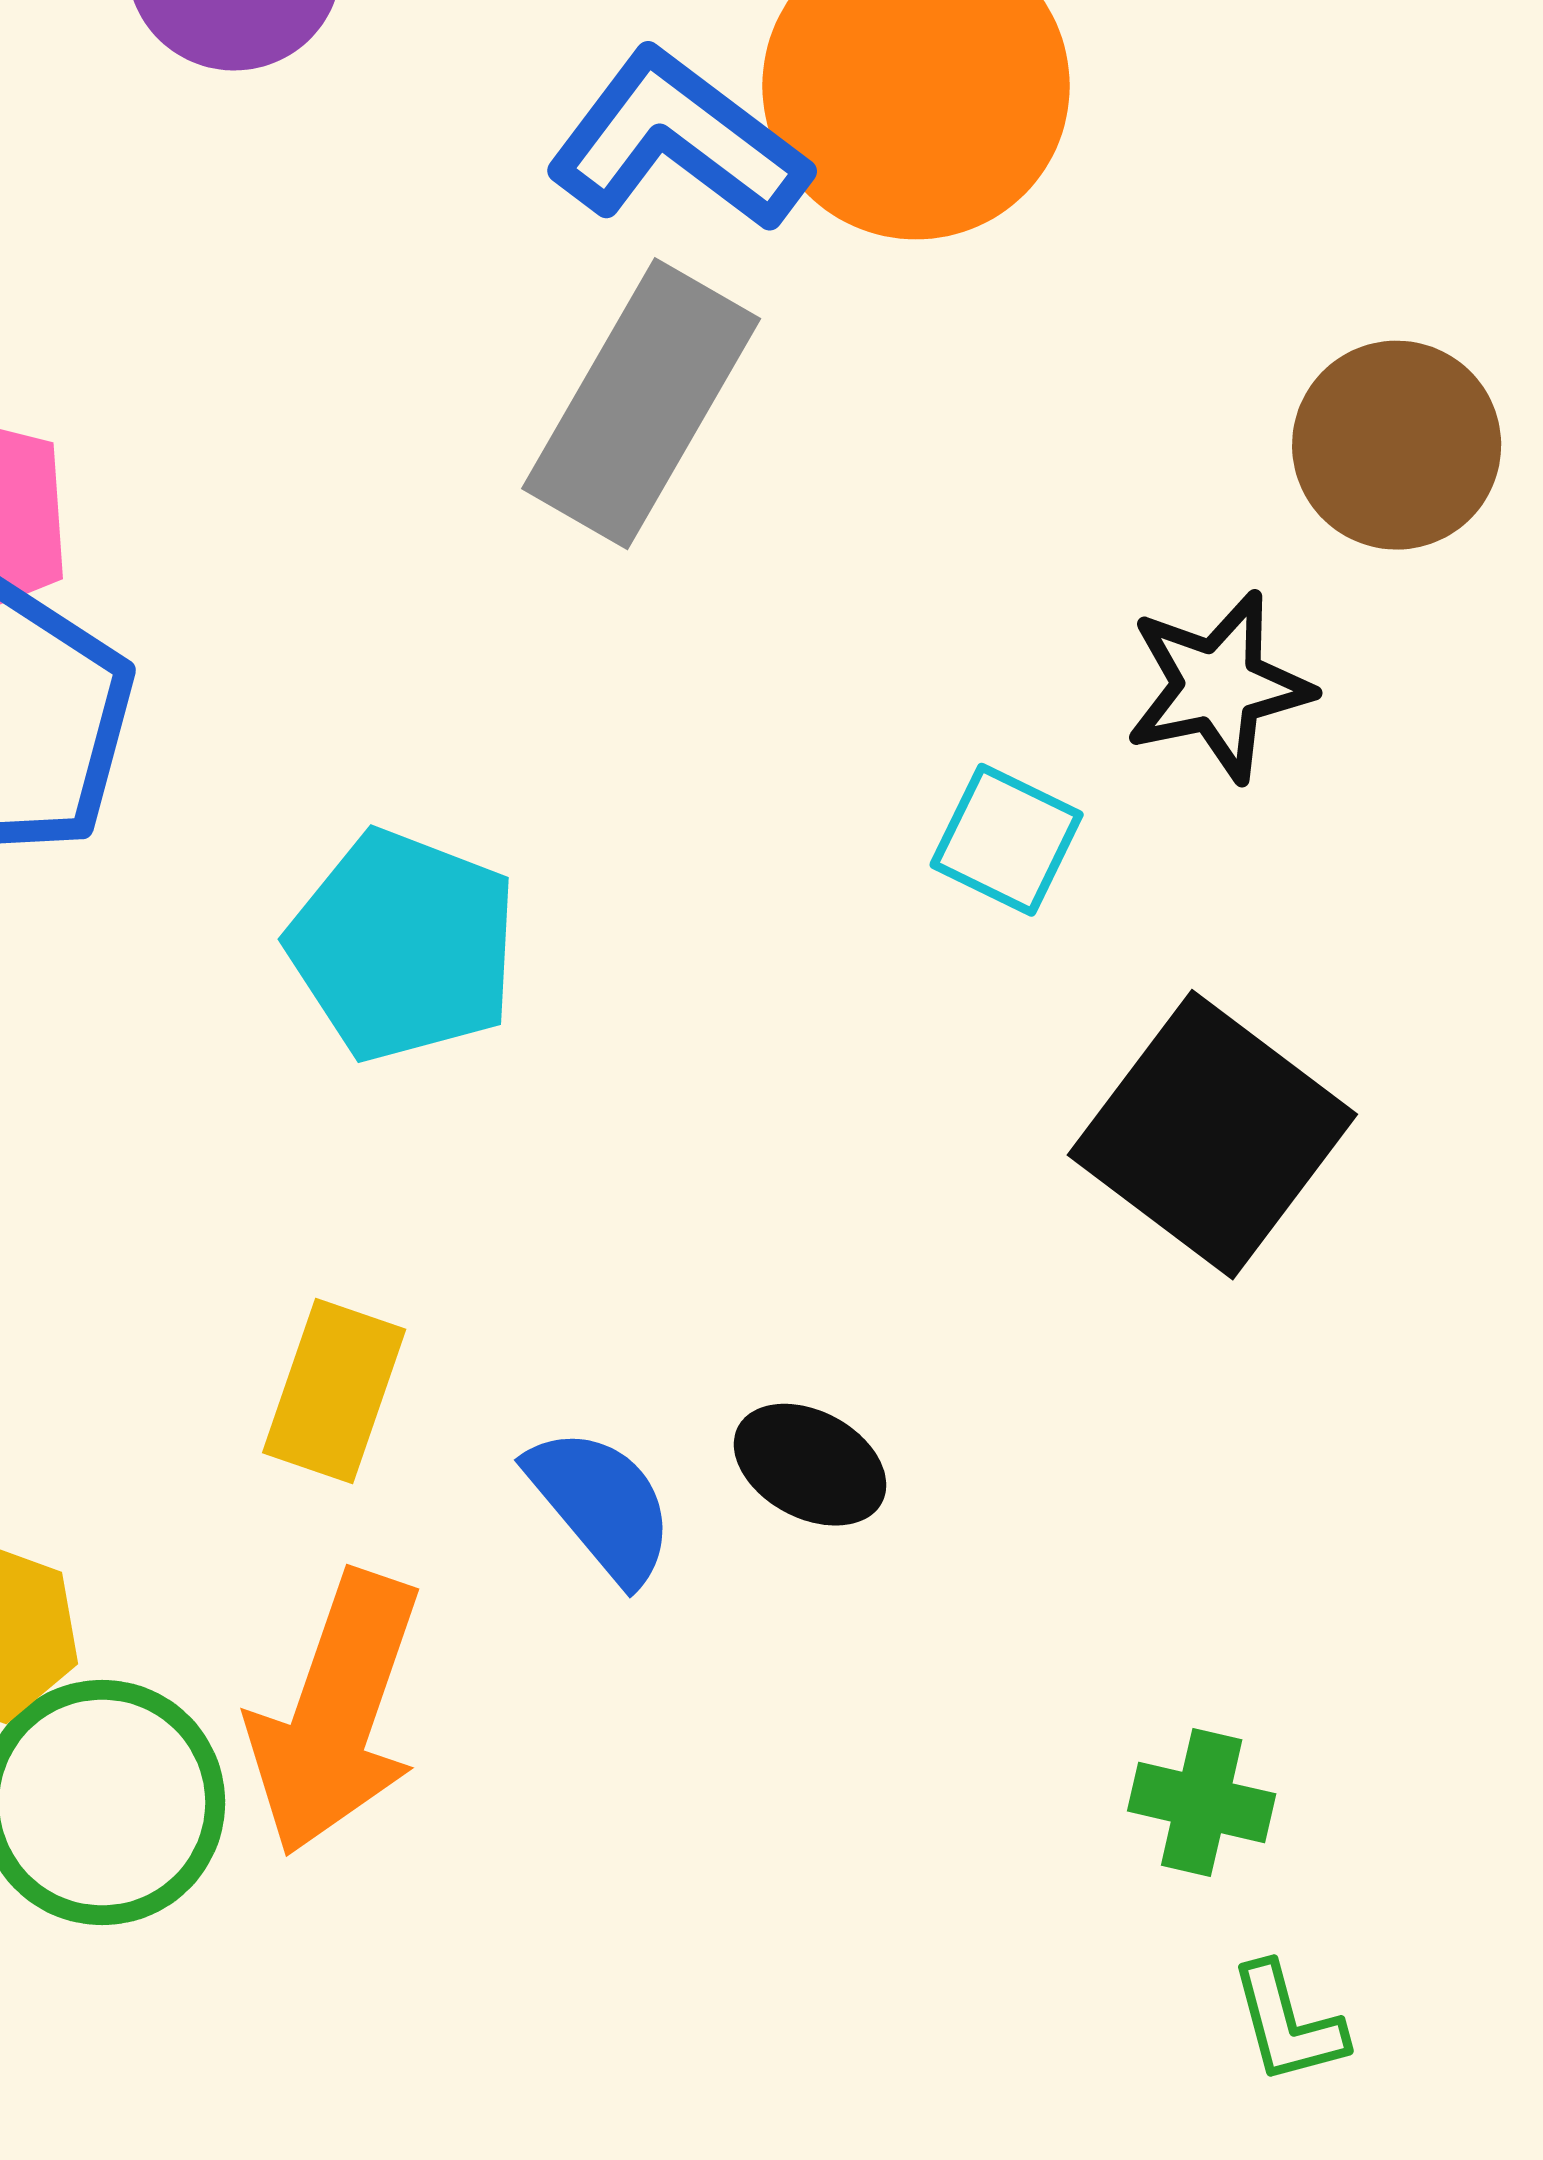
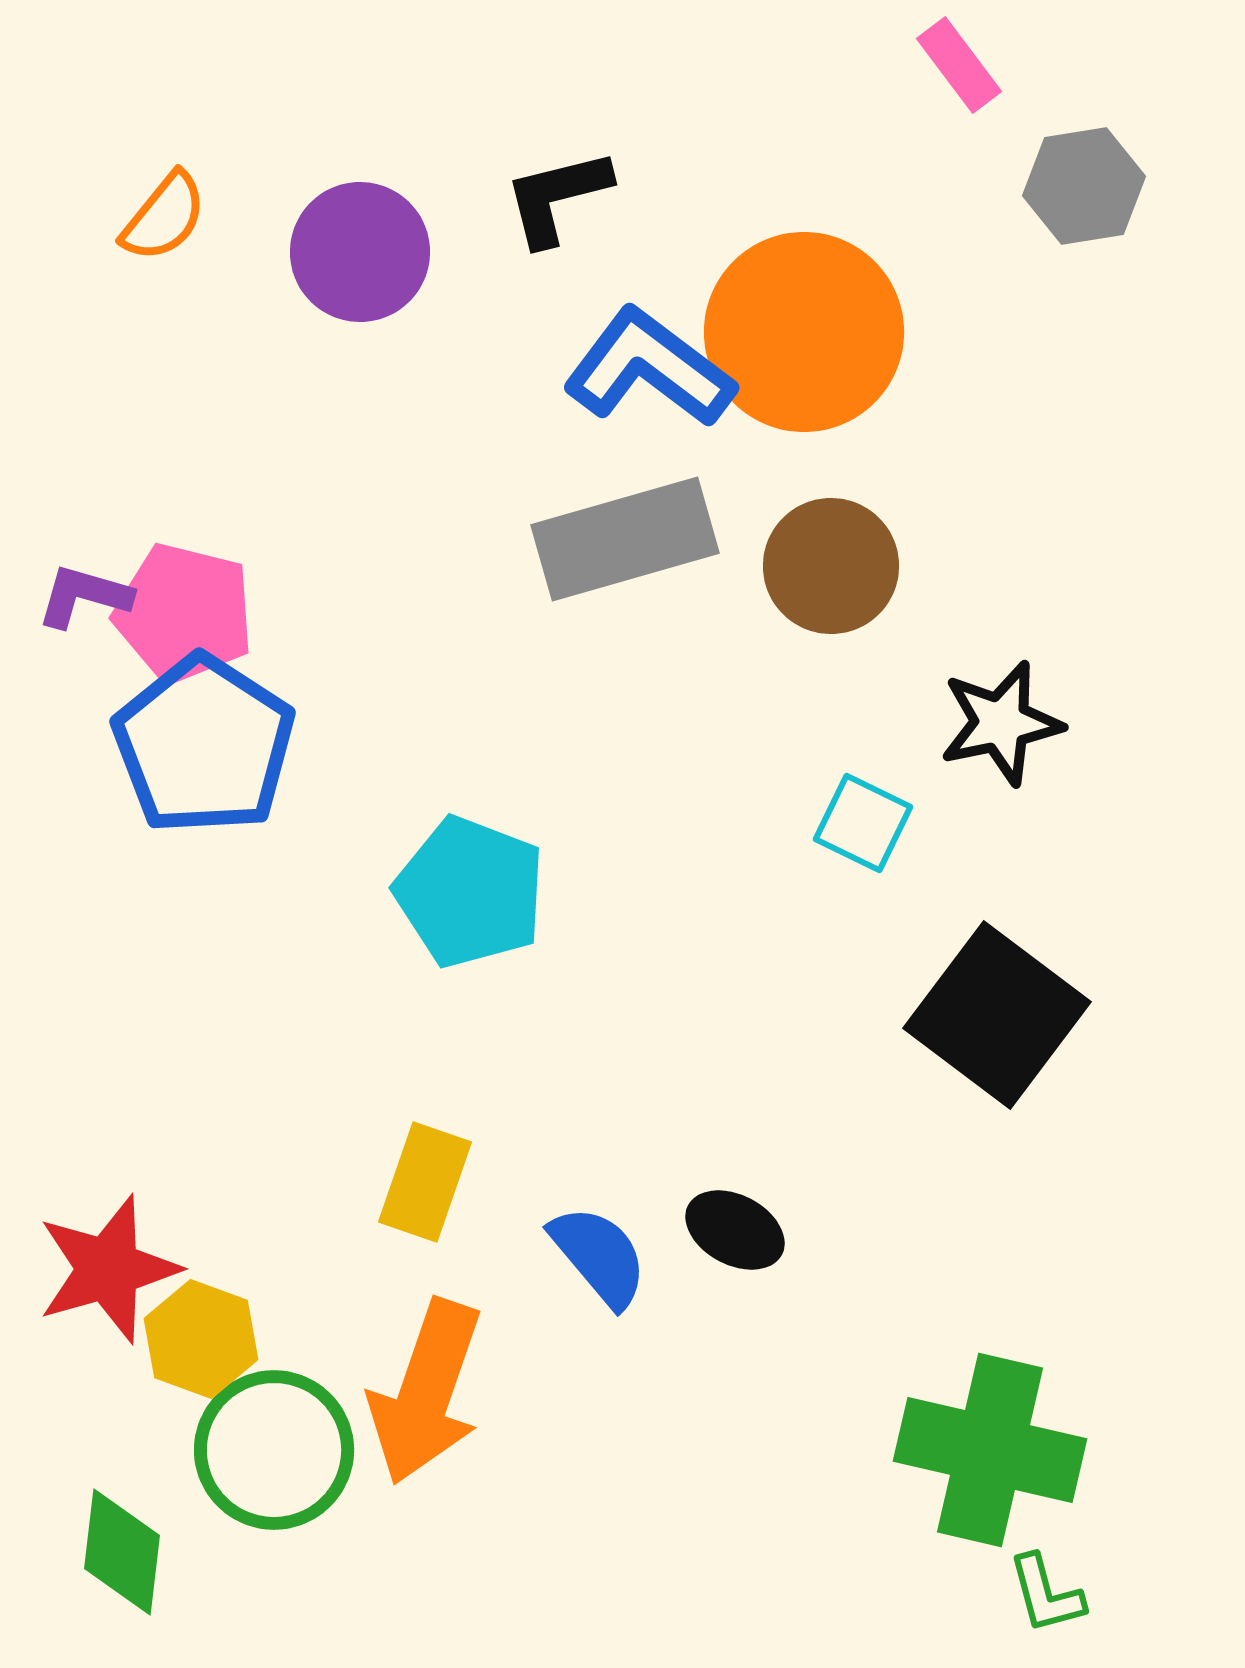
gray rectangle: (641, 404) -> (625, 539), turned 44
brown circle: (1397, 445) -> (831, 566), moved
green cross: (1202, 1802) -> (990, 1450), size x2.0

